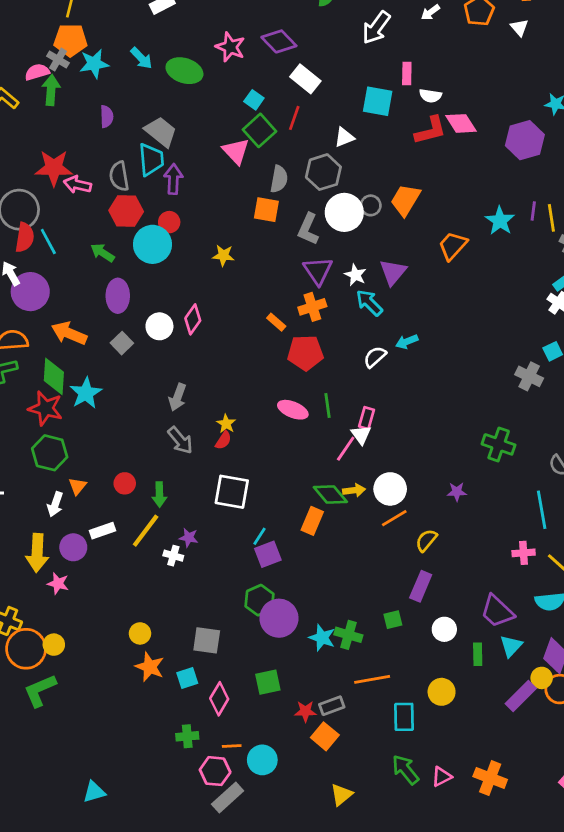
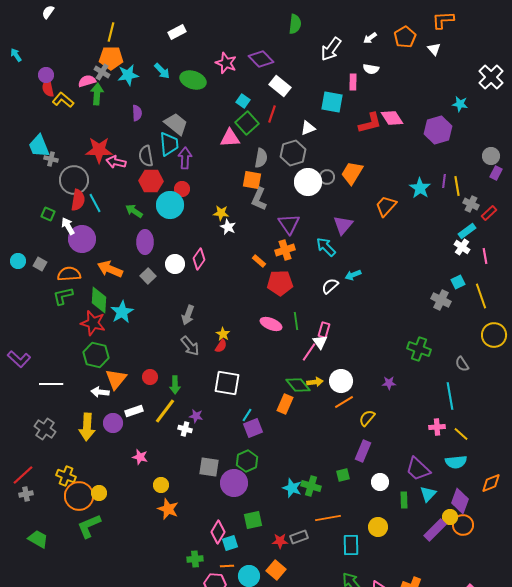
white semicircle: (430, 96) -> (371, 69), moved
pink triangle: (236, 151) -> (230, 138), turned -50
gray L-shape: (308, 229) -> (259, 199), moved
white star: (355, 275) -> (228, 227), moved
orange triangle: (77, 486) -> (116, 379), size x1.6
white arrow: (55, 504) -> (100, 392), turned 78
pink star: (58, 583) -> (140, 457), moved
purple circle: (279, 618) -> (234, 483), moved
gray square: (207, 640) -> (209, 467), moved
cyan square: (187, 678) -> (230, 543), moved
orange square: (325, 736) -> (276, 570), moved

